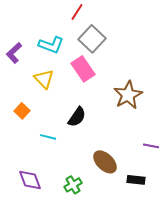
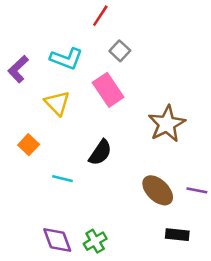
gray square: (92, 39) -> (120, 51), size x0.6
brown ellipse: (105, 162) -> (158, 190), moved
purple diamond: (30, 180) -> (57, 240), moved

